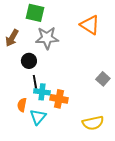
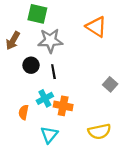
black line: (35, 82) -> (53, 72), moved
cyan cross: (42, 92) -> (45, 98), turned -35
cyan triangle: (38, 117) -> (49, 135), moved

